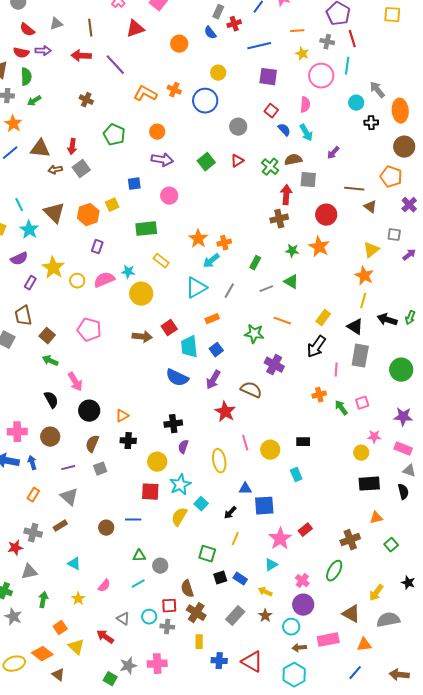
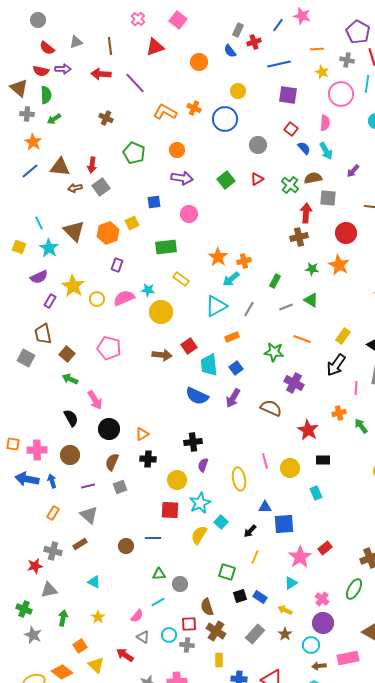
red star: (225, 412) -> (308, 430), moved
pink semicircle: (104, 586) -> (137, 616), moved

